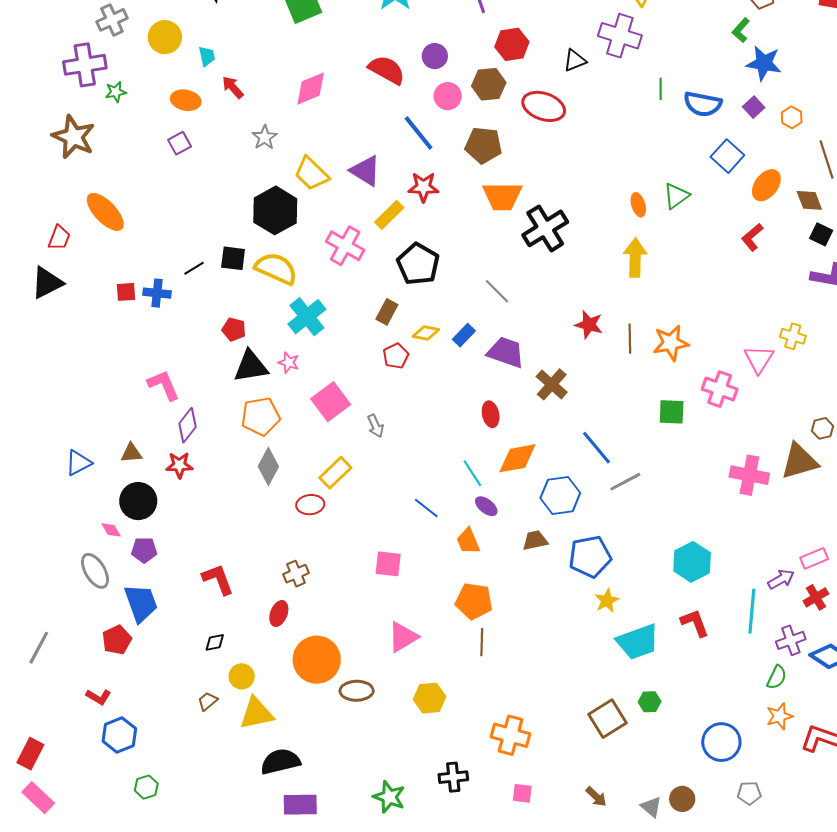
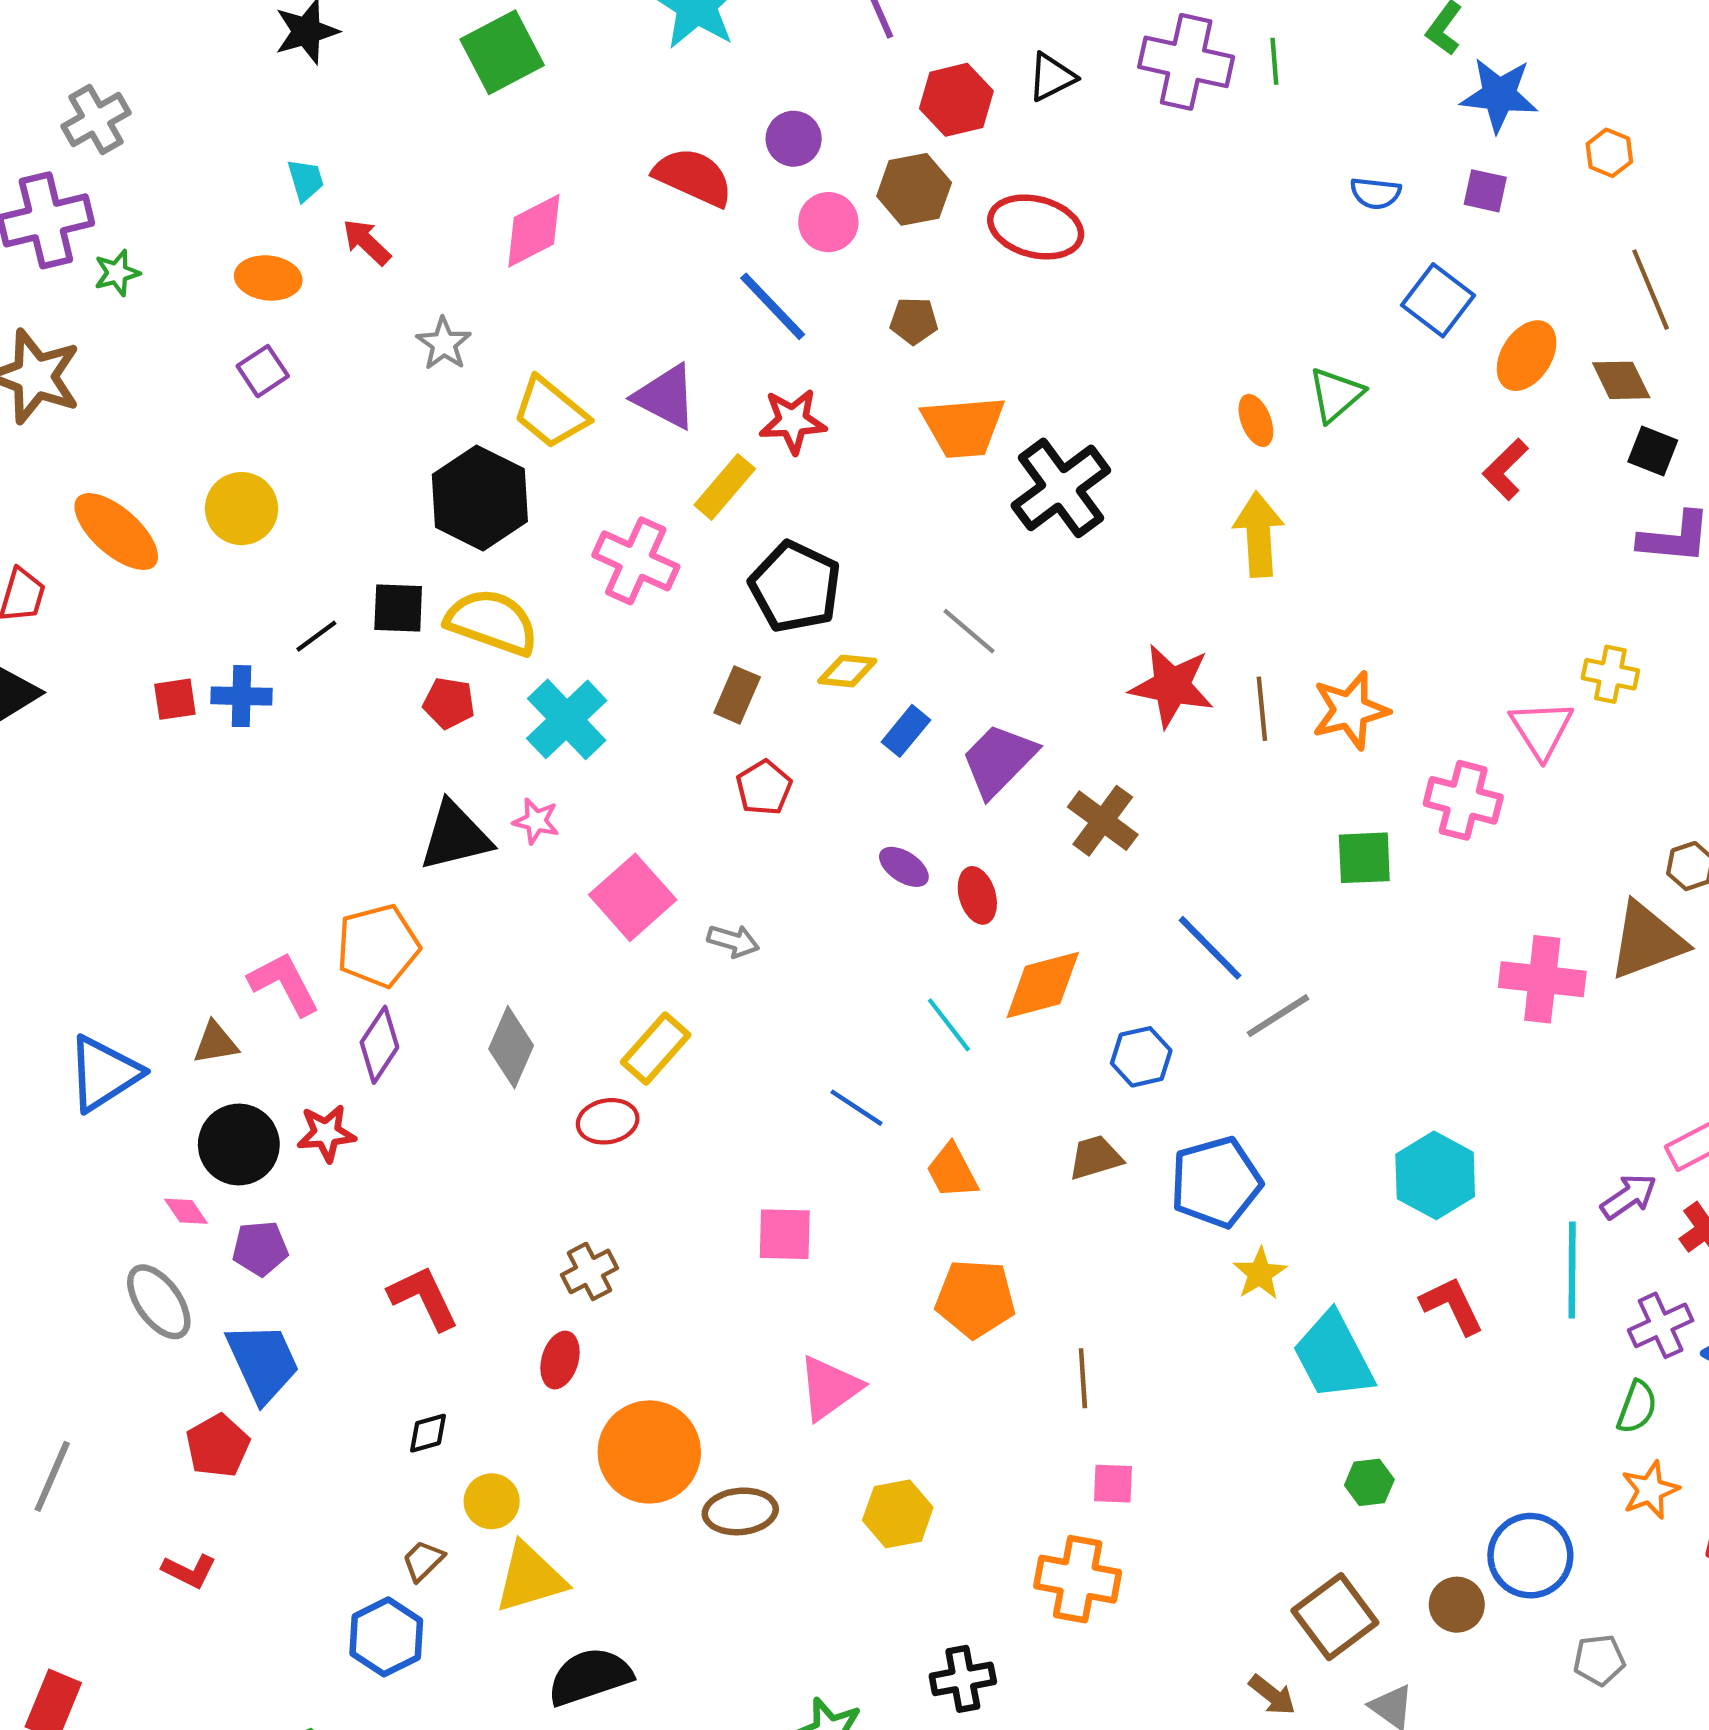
yellow circle: (165, 37) -> (242, 509), moved
black triangle: (575, 61) -> (1052, 77), moved
green line: (661, 89) -> (1274, 61), moved
blue semicircle: (703, 104) -> (1376, 193), size x0.6
purple square: (754, 107) -> (1485, 191), turned -30
orange hexagon: (792, 117) -> (1609, 153), moved
brown pentagon: (483, 145) -> (914, 321), size x0.6
red star: (589, 325) -> (1172, 686), size x1.4
red pentagon: (234, 329) -> (449, 703), moved
yellow diamond: (426, 333) -> (847, 671), moved
purple trapezoid: (506, 352) -> (999, 760), turned -60
pink L-shape: (164, 385) -> (284, 984), moved
orange pentagon: (261, 416) -> (378, 946), moved
purple diamond: (188, 425) -> (379, 1045), moved
gray arrow: (376, 426) -> (733, 941), turned -45
blue triangle: (78, 463) -> (104, 1073), size x1.4
red star: (179, 465) -> (326, 1133), moved
blue hexagon: (560, 495) -> (1141, 1057), size x0.7
purple ellipse: (486, 506) -> (904, 867), moved
brown line: (482, 642) -> (1083, 1378), moved
cyan trapezoid: (638, 642) -> (1333, 1356), turned 87
brown square: (607, 719) -> (1335, 1617), moved
blue hexagon: (119, 735) -> (386, 1637), moved
pink square: (522, 793) -> (1113, 1484), moved
brown circle: (682, 799) -> (1457, 1605), moved

